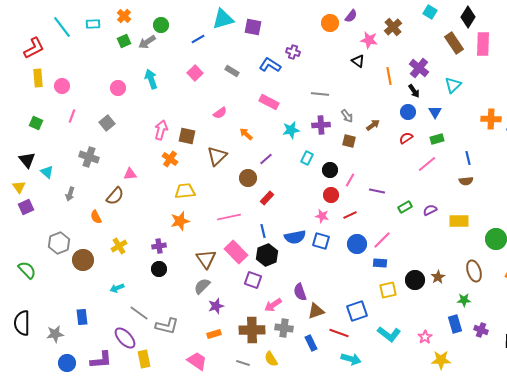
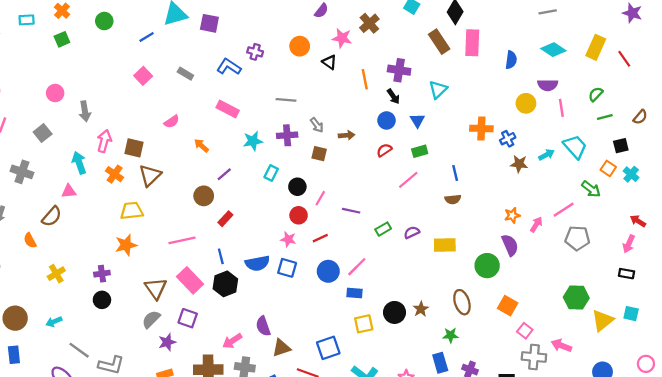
orange circle: (330, 23) -> (300, 46), moved
gray arrow: (147, 42) -> (85, 111), moved, turned -66
purple cross: (419, 68) -> (399, 70), turned -30
cyan arrow: (151, 79) -> (79, 163), moved
brown arrow: (373, 125) -> (347, 135), turned 32
brown triangle: (217, 156) -> (150, 175), moved
brown circle: (83, 260) -> (15, 318), moved
purple square: (253, 280) -> (188, 318), moved

